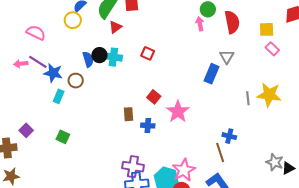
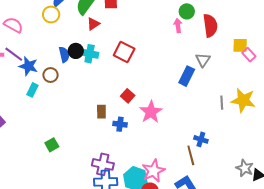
yellow square: (267, 29) -> (240, 45), moved
red square: (148, 53) -> (124, 52), size x1.5
green square: (63, 137) -> (52, 145), moved, turned 32

